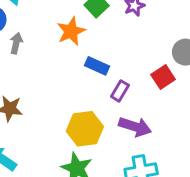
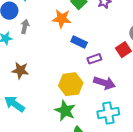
orange star: (71, 31) -> (62, 19), turned 30
purple rectangle: (120, 91) -> (94, 59), turned 40

